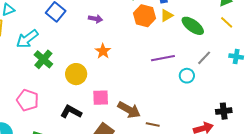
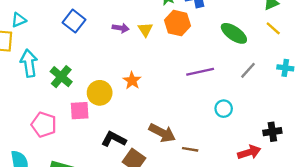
yellow triangle: (167, 15) -> (145, 29), moved, turned -32
cyan arrow: (27, 39) -> (29, 63), moved, turned 120
orange star: (103, 51) -> (132, 80), moved
cyan circle: (187, 76) -> (224, 109), moved
pink square: (101, 98) -> (80, 111), moved
black L-shape: (71, 112) -> (114, 139), moved

